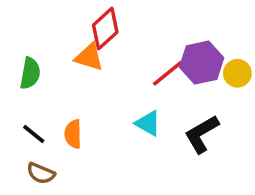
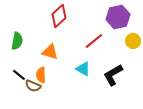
orange triangle: (89, 57) -> (50, 52), moved
purple hexagon: (202, 63) -> (118, 17), moved
brown semicircle: (41, 173) -> (33, 86), moved

